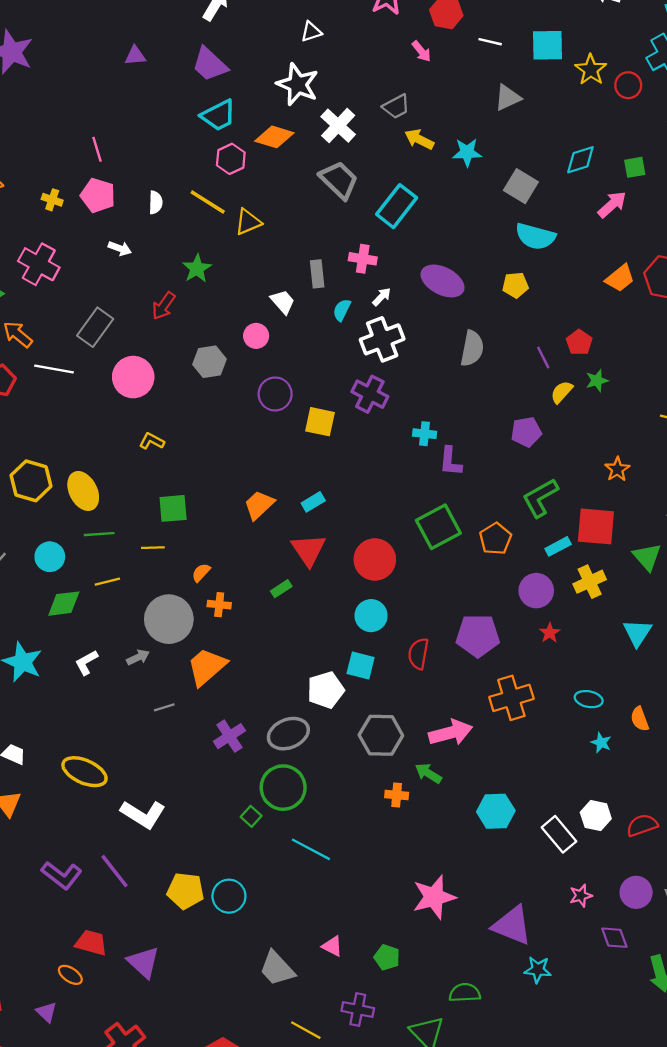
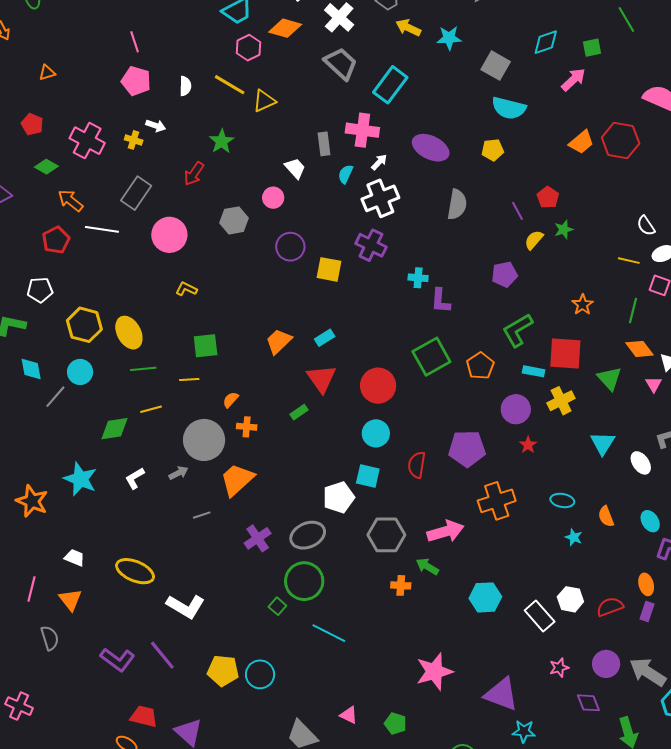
yellow cross: (52, 200) -> (134, 140), moved
pink cross: (363, 259) -> (362, 130), size x1.4
cyan rectangle: (558, 546) -> (534, 371), turned 40
cyan circle: (50, 557) -> (80, 372), moved

